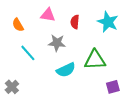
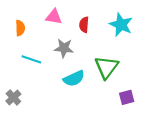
orange semicircle: (18, 25) -> (20, 28), turned -152
cyan line: (28, 53) -> (31, 59), turned -30
green triangle: (95, 60) -> (106, 67), turned -50

